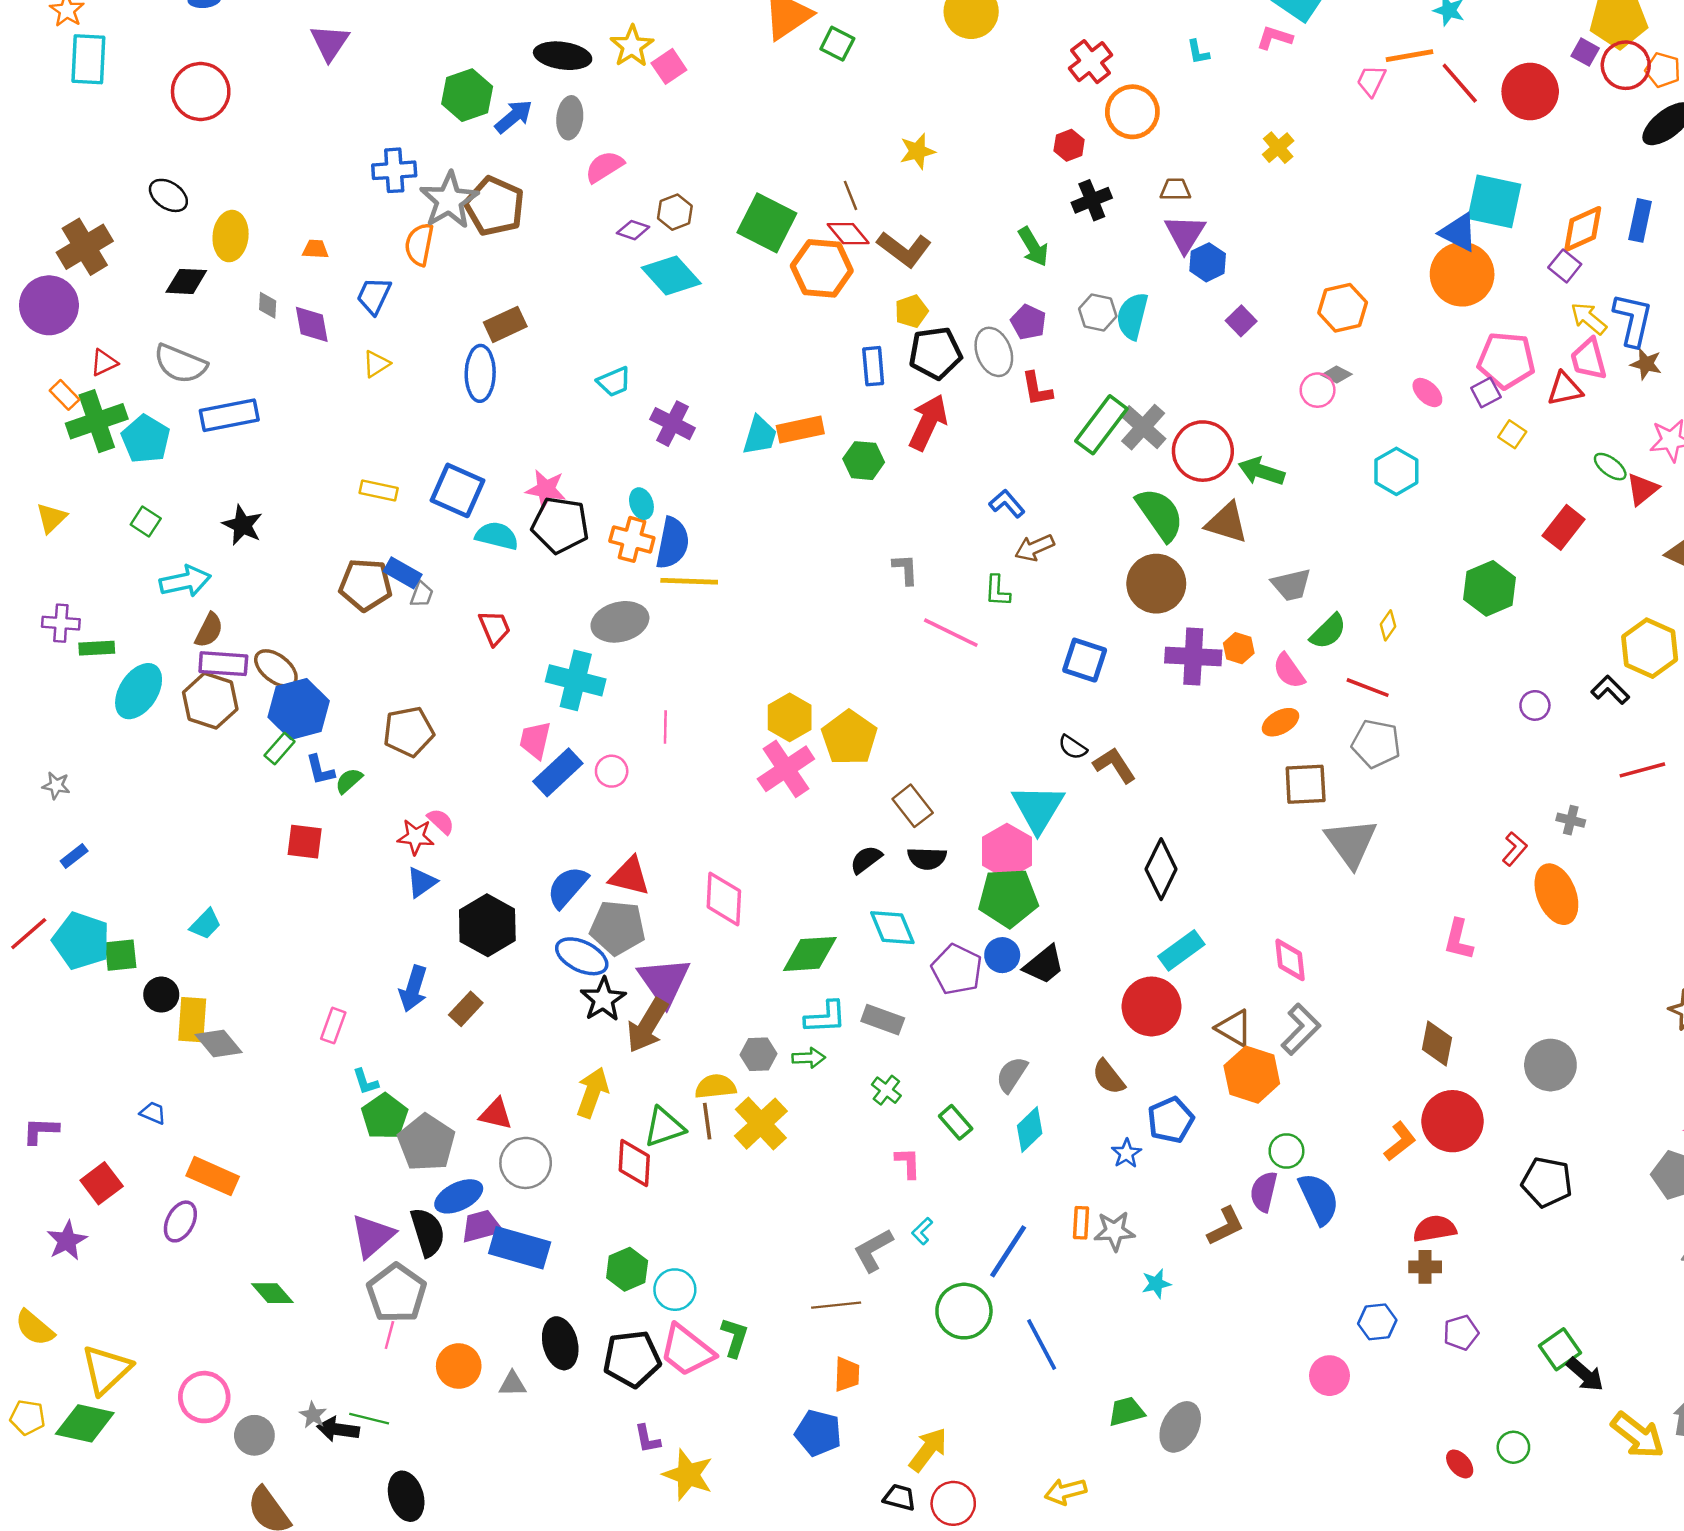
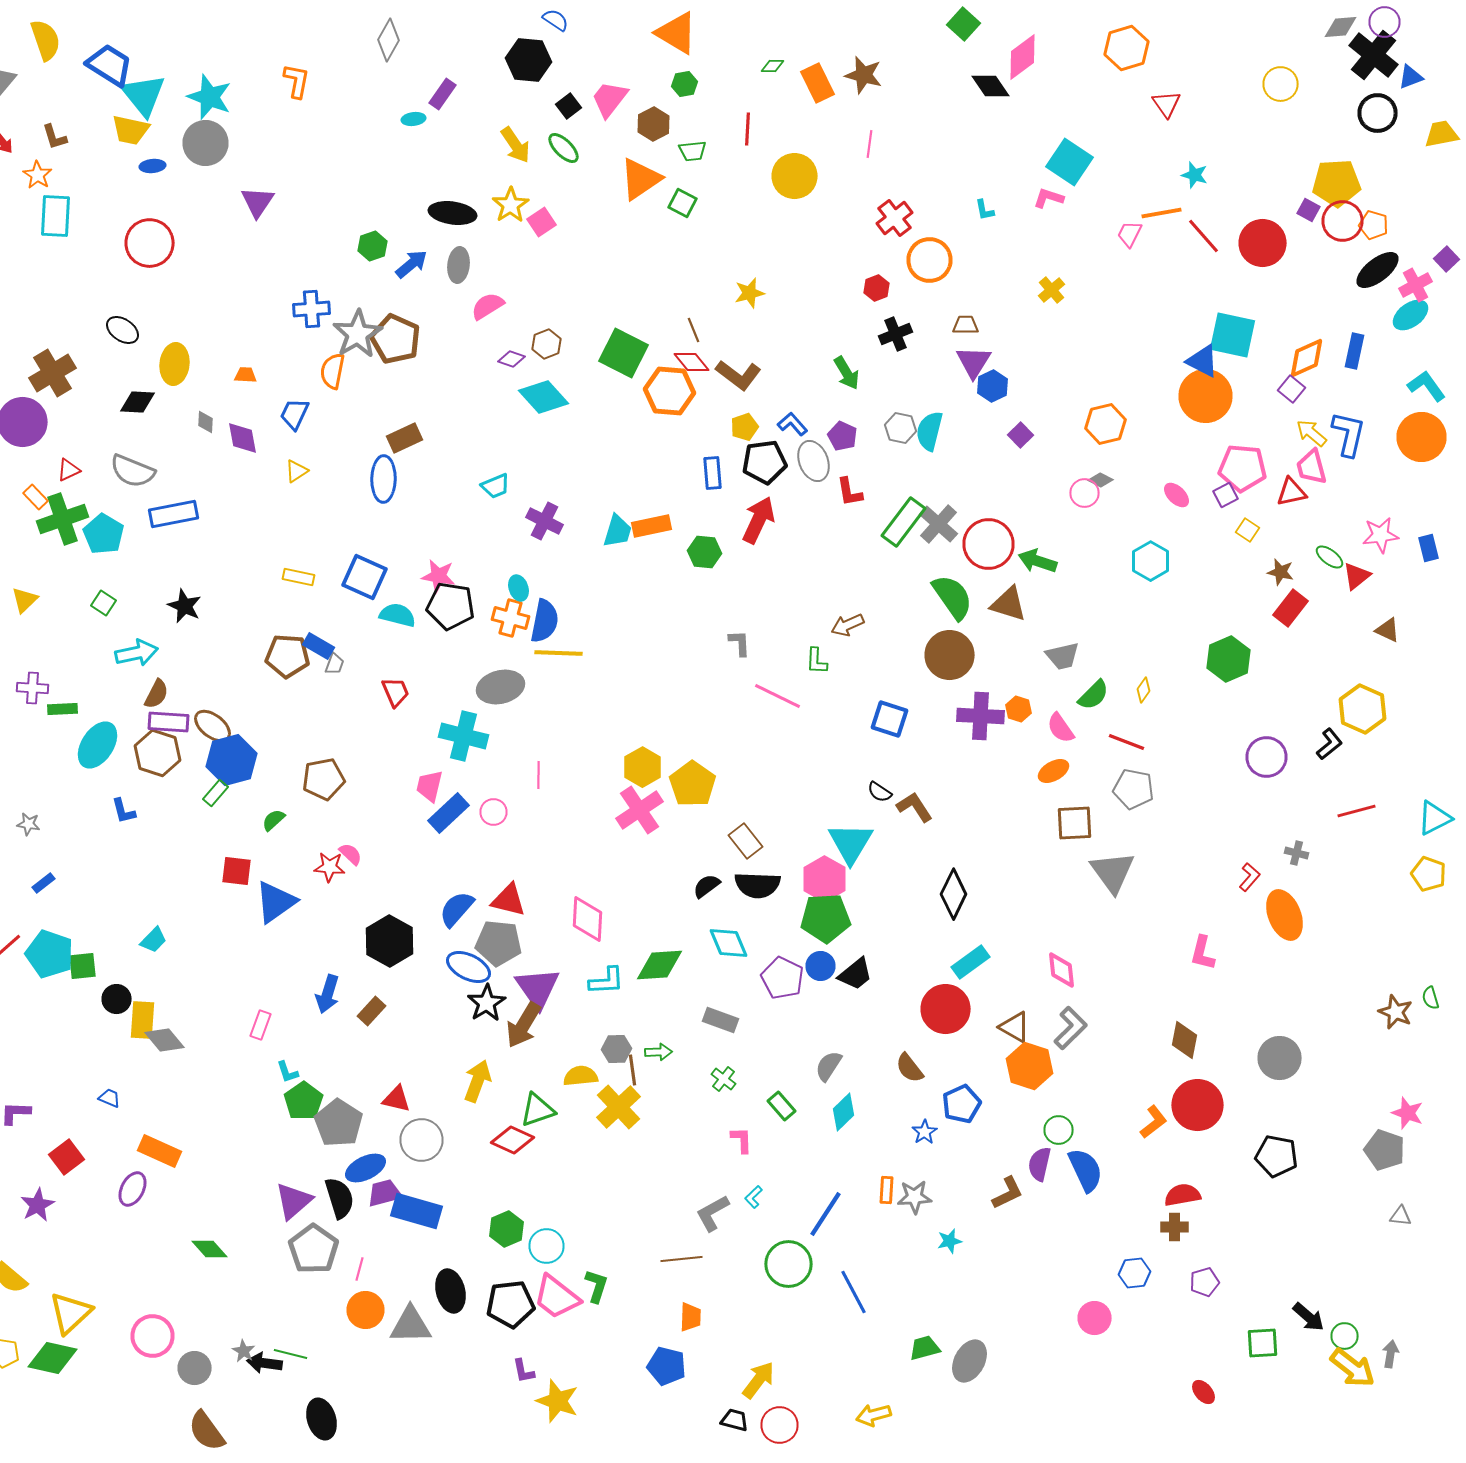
green hexagon: (467, 95) -> (372, 246), size x0.7
brown star: (1646, 364) -> (1280, 572), moved
blue L-shape: (1007, 504) -> (792, 424), moved
black L-shape: (1610, 690) -> (1330, 744), turned 96
purple circle: (1535, 705) -> (1266, 757), size x1.6
blue L-shape: (320, 770) -> (124, 811), moved
black semicircle: (927, 858) -> (758, 885), size x1.4
blue triangle: (422, 882) -> (276, 902), moved, size x1.6
cyan L-shape: (825, 1017) -> (606, 981), moved
brown line: (707, 1121) -> (632, 1070), moved
red diamond: (634, 1163) -> (512, 1140), turned -69
pink line: (389, 1335) -> (360, 1269), moved
green square: (1560, 1349) -> (1262, 1343), moved, turned 32
gray triangle: (512, 1384) -> (410, 1325), size x1.8
green circle: (1513, 1447) -> (1344, 1336), moved

